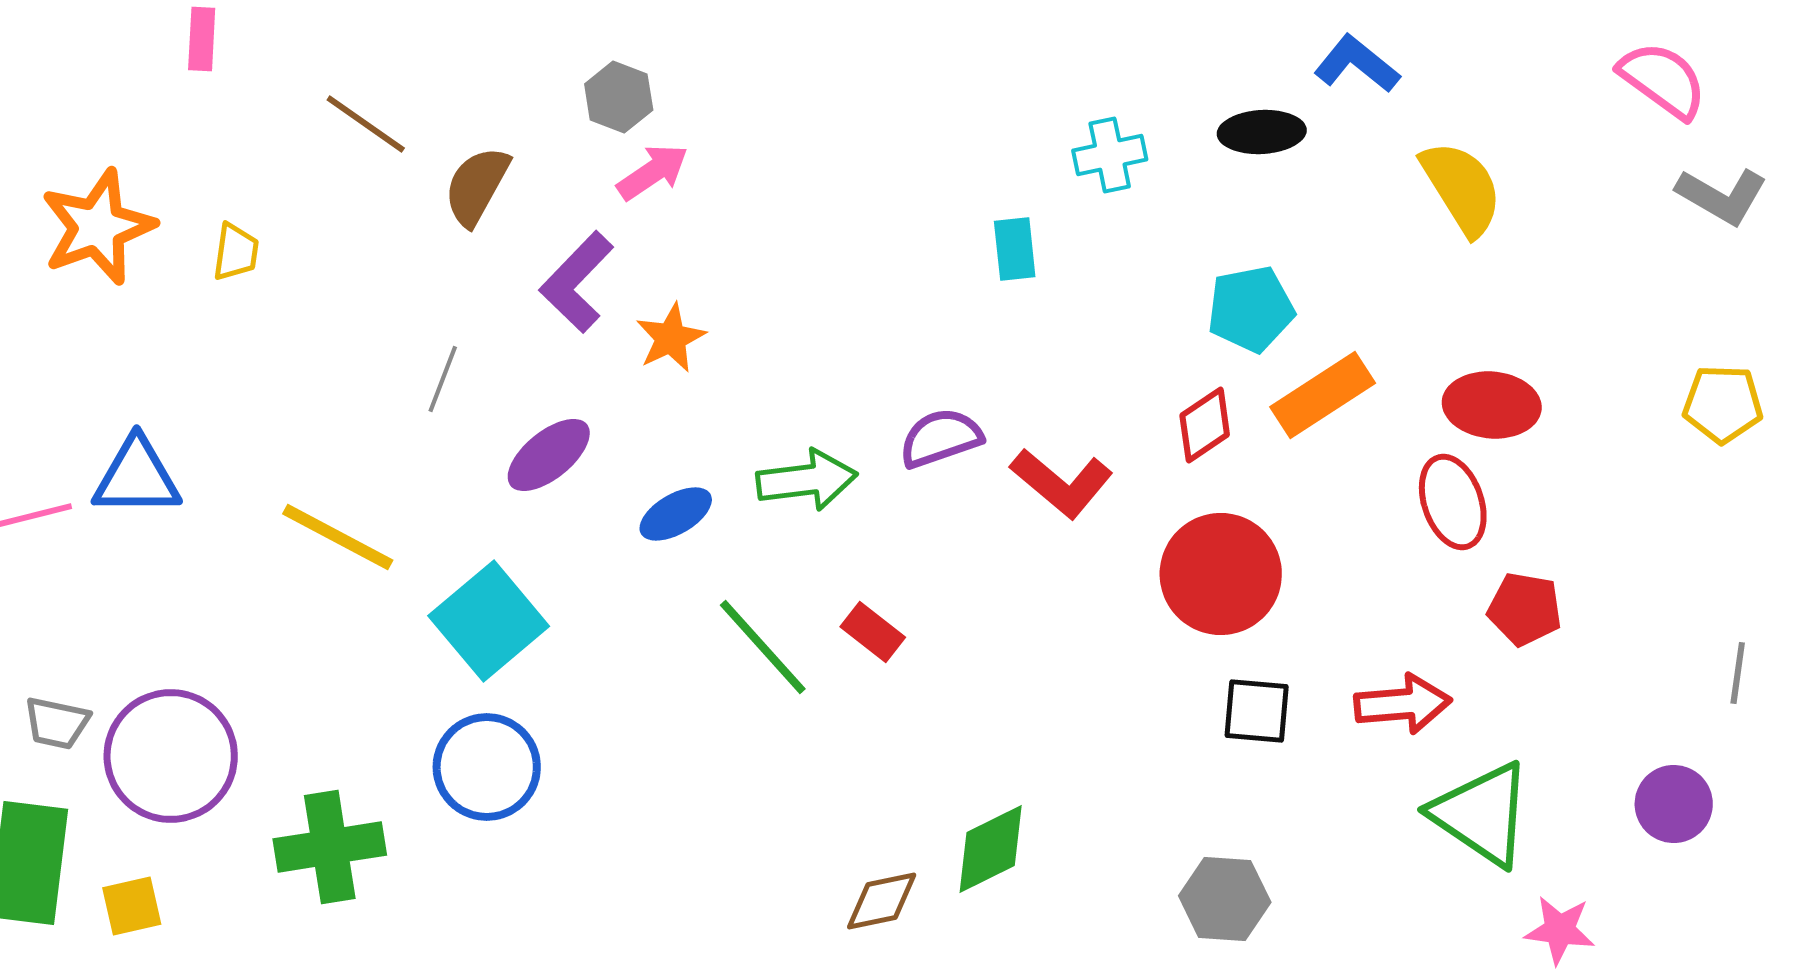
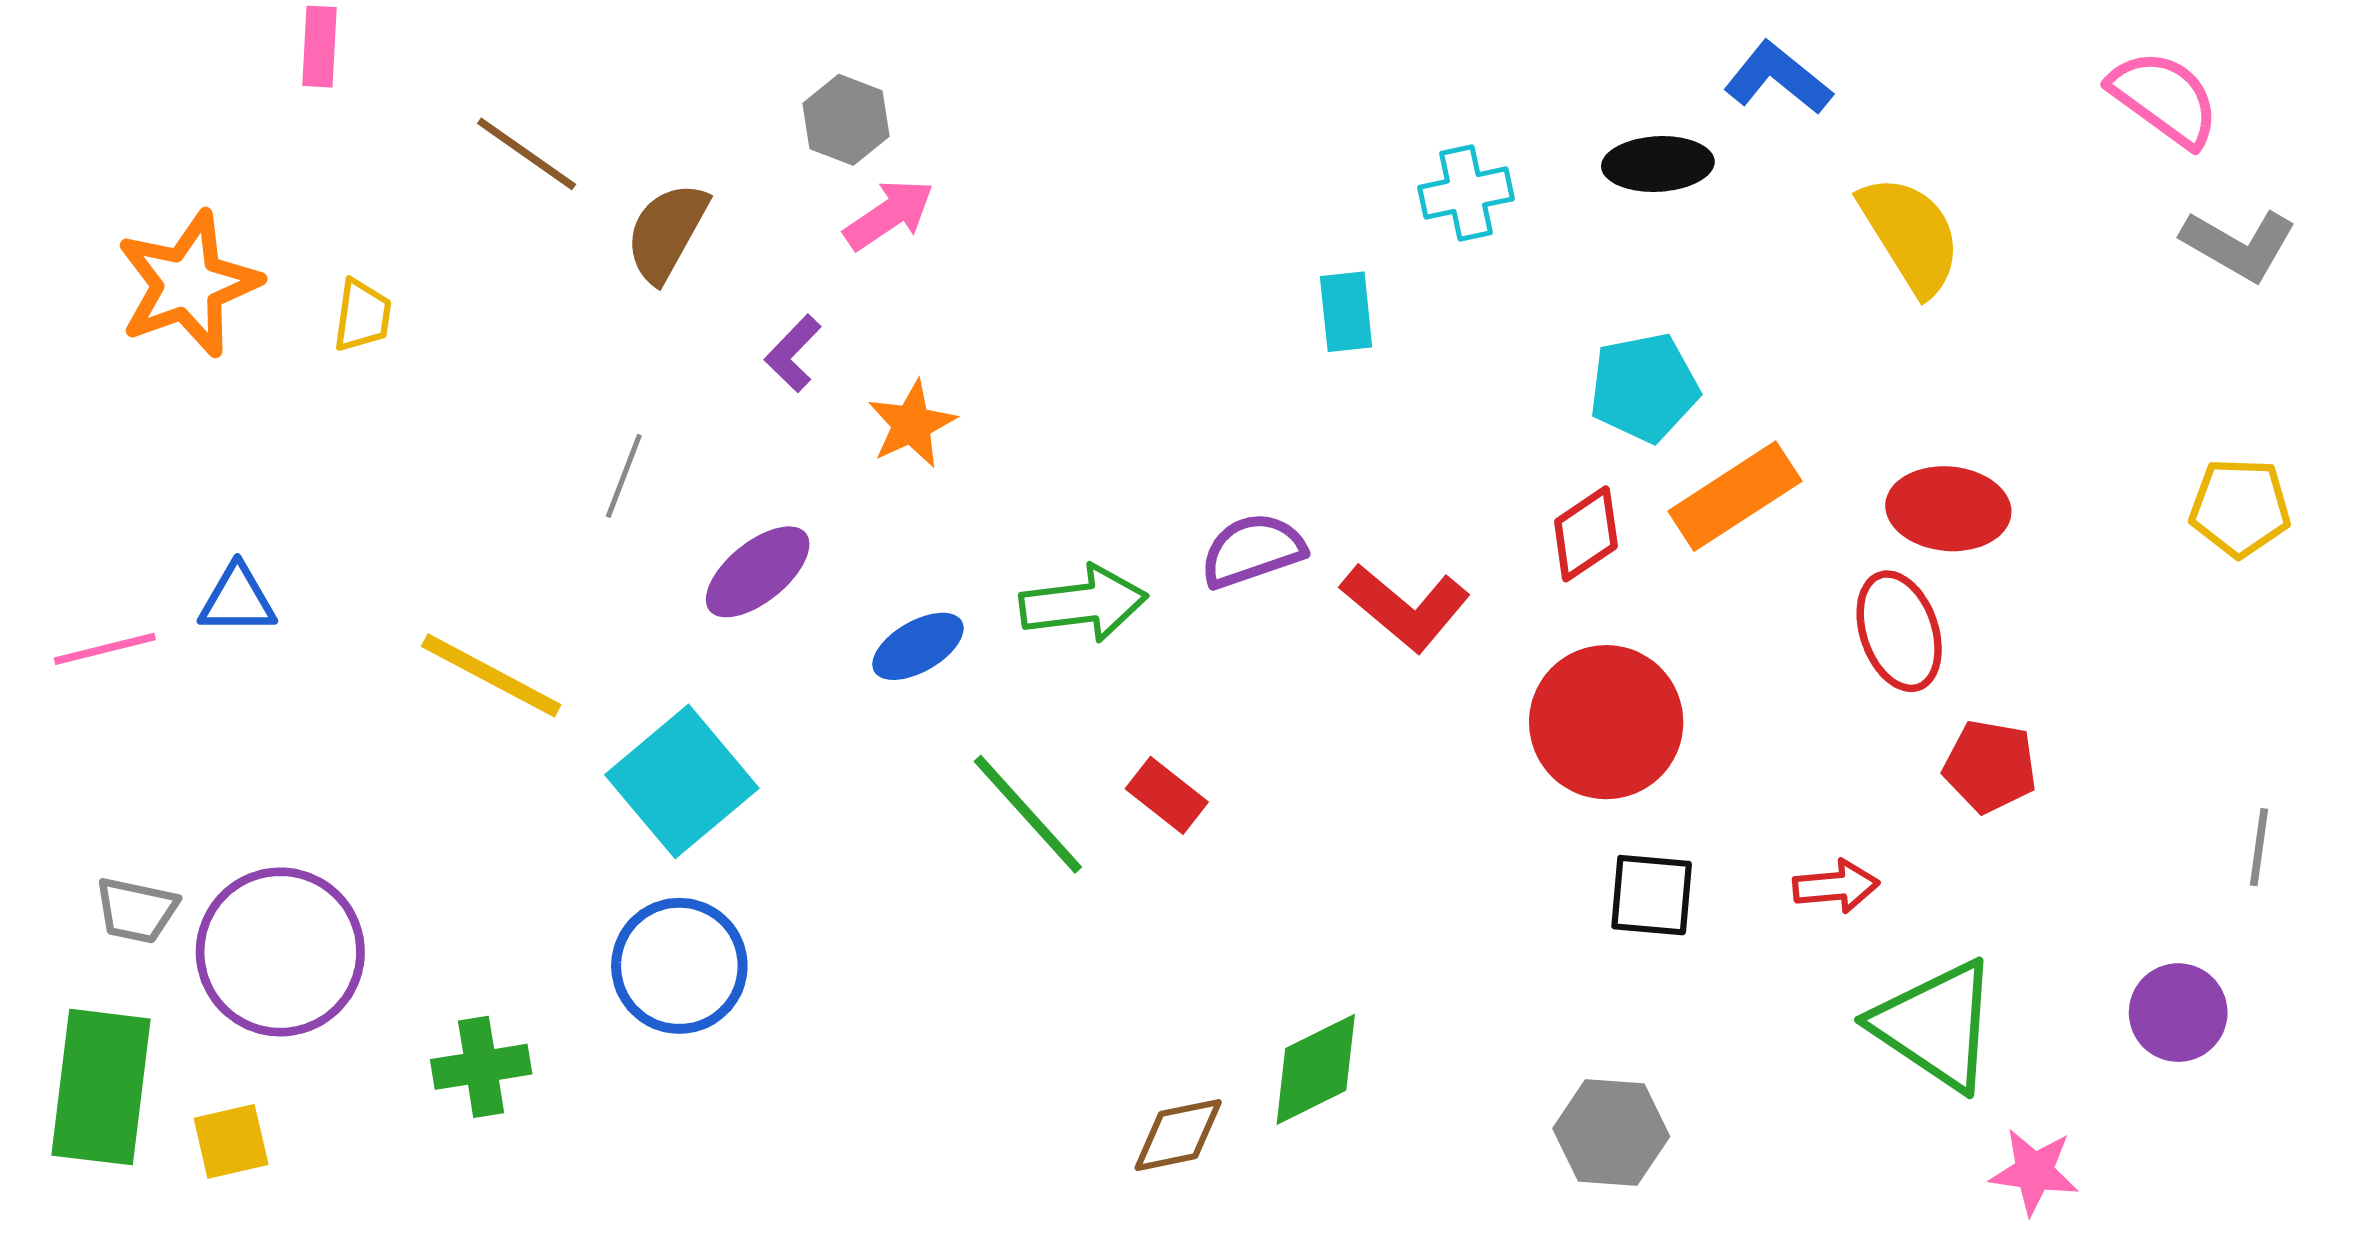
purple L-shape: (577, 282) -> (793, 353), size x0.6
blue triangle: (137, 477) -> (237, 600), size x0.7
red arrow: (1403, 704) -> (1836, 886), size x0.7
green cross: (330, 847) -> (481, 1067), size x0.7

